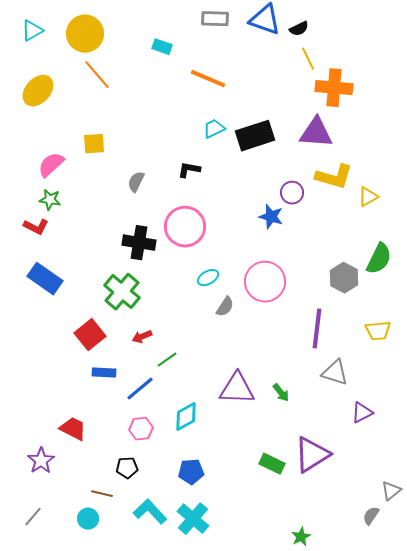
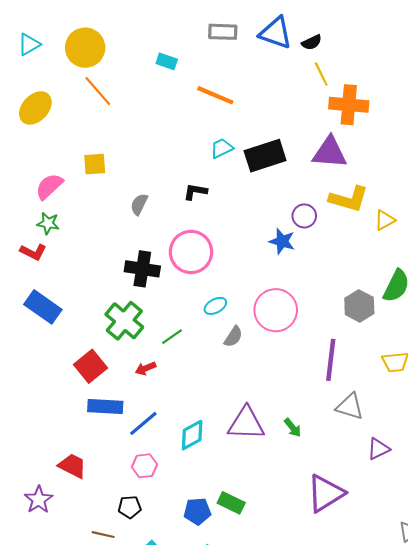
green line: (167, 360) -> (172, 337), moved
blue rectangle: (104, 373) -> (105, 406), size x1.4
cyan diamond: (186, 417) -> (192, 435), moved
green rectangle: (272, 464) -> (231, 503), moved

